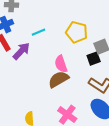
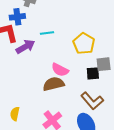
pink semicircle: (61, 64) -> (60, 70), turned -60

